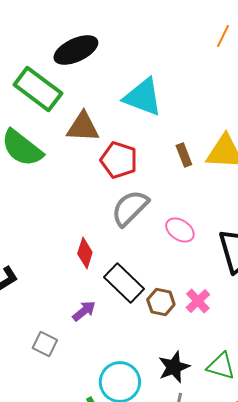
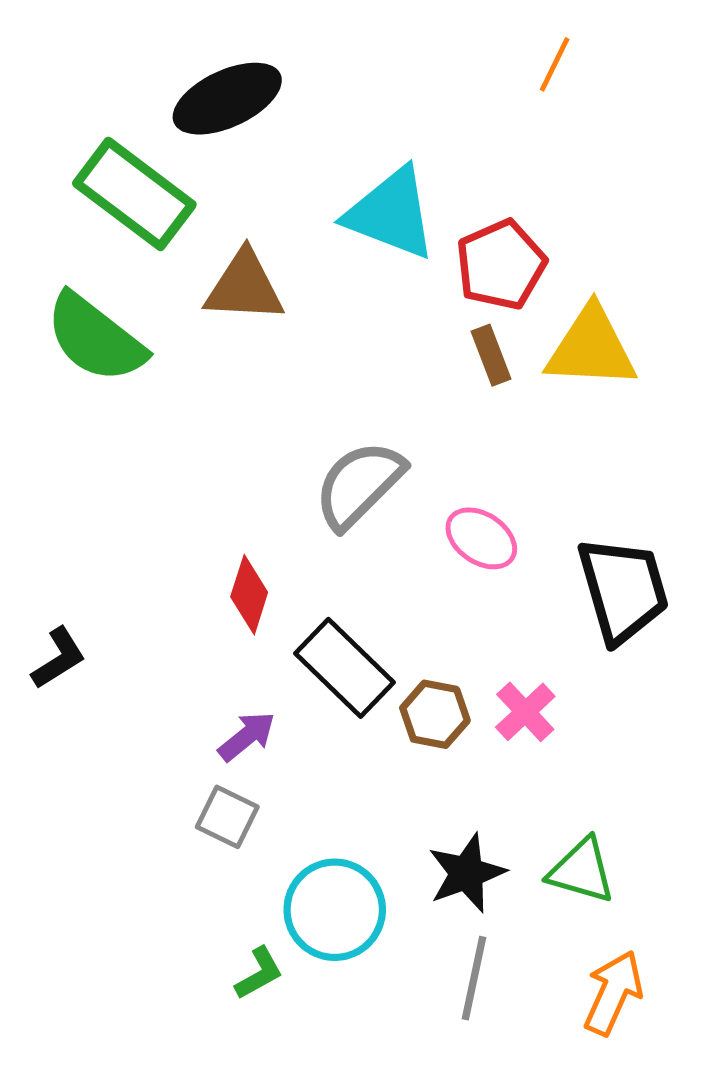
orange line: (223, 36) -> (555, 64), moved
red pentagon: (119, 160) -> (501, 265), moved, turned 30
gray square: (45, 344) -> (227, 817), moved

